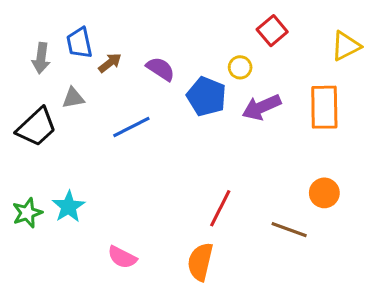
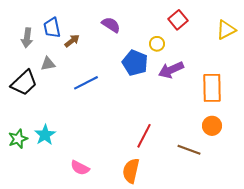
purple semicircle: (160, 69) -> (111, 25), moved
orange rectangle: (324, 107) -> (212, 88), moved

